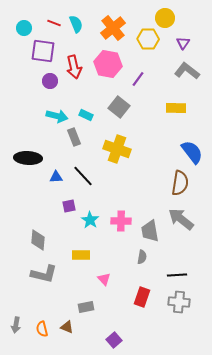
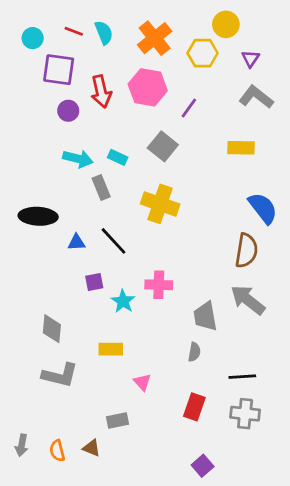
pink cross: (121, 221) -> (159, 285), moved
purple square: (114, 340) -> (203, 466), moved

